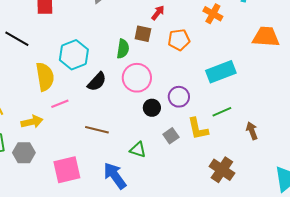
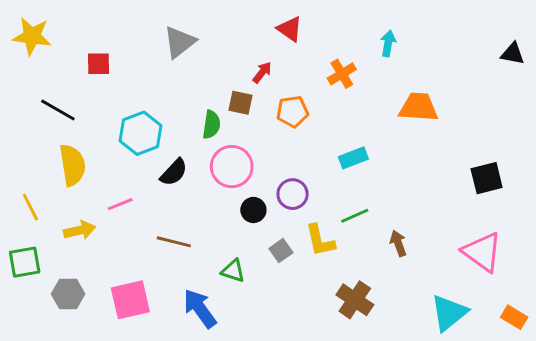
orange cross: (213, 14) -> (342, 74), turned 30
cyan rectangle: (221, 72) -> (353, 158), size x0.7
yellow semicircle: (45, 77) -> (72, 165), moved
gray hexagon: (24, 153) -> (68, 294), moved

